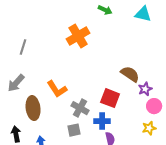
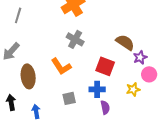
orange L-shape: (57, 89) -> (61, 66), moved
gray cross: (80, 108) -> (75, 39), moved
yellow star: (149, 128) -> (133, 89), moved

